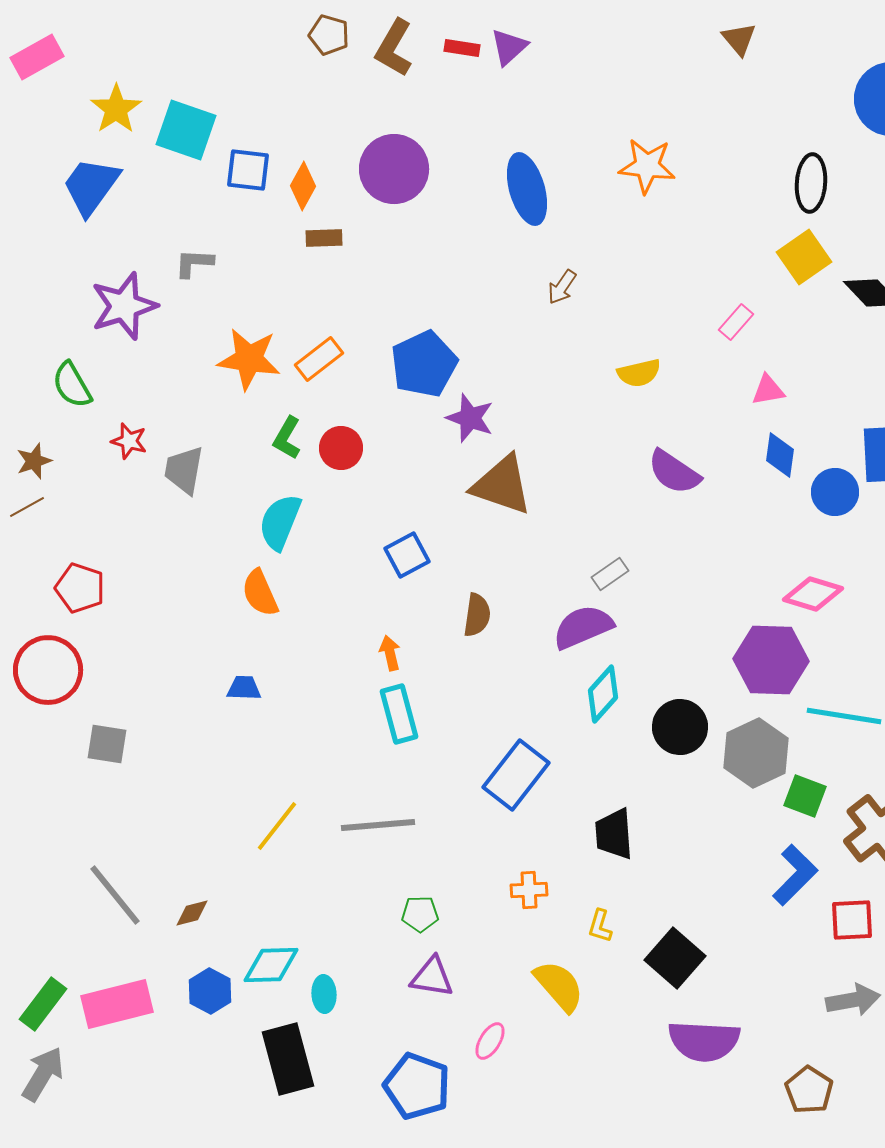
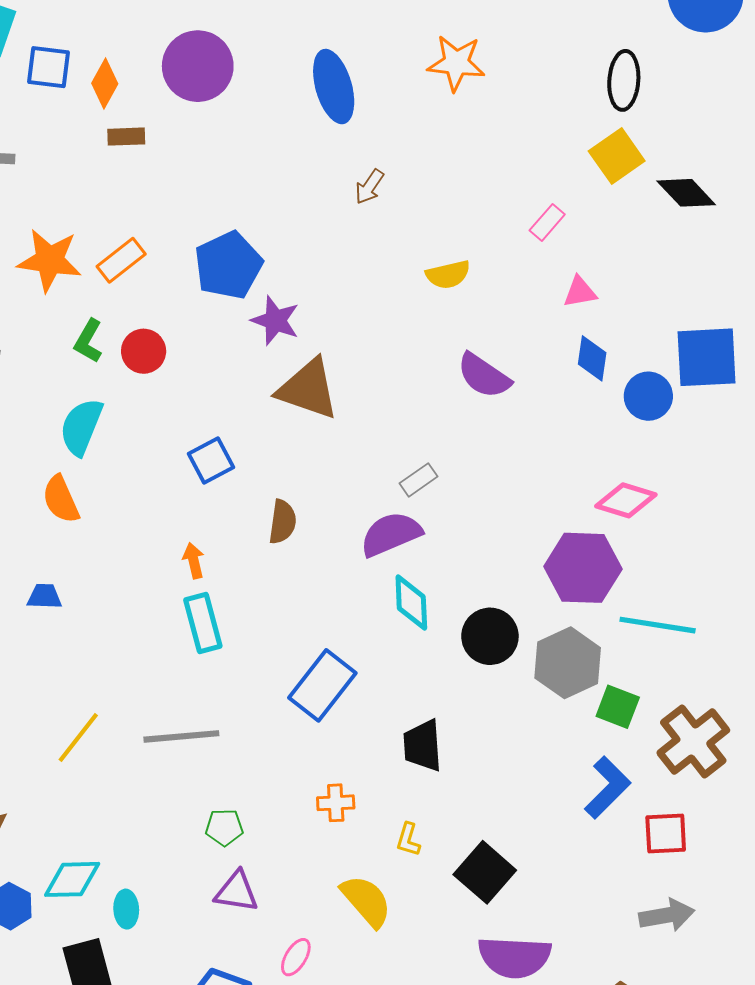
cyan diamond: (603, 694) -> (411, 603), turned -44

